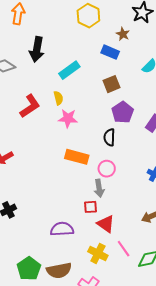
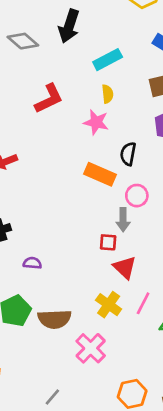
yellow semicircle: (58, 98) -> (108, 94), moved
black semicircle: (109, 137) -> (128, 154), moved
purple semicircle: (62, 229) -> (32, 263), moved, size x0.6
pink line: (124, 249) -> (143, 303), turned 54

